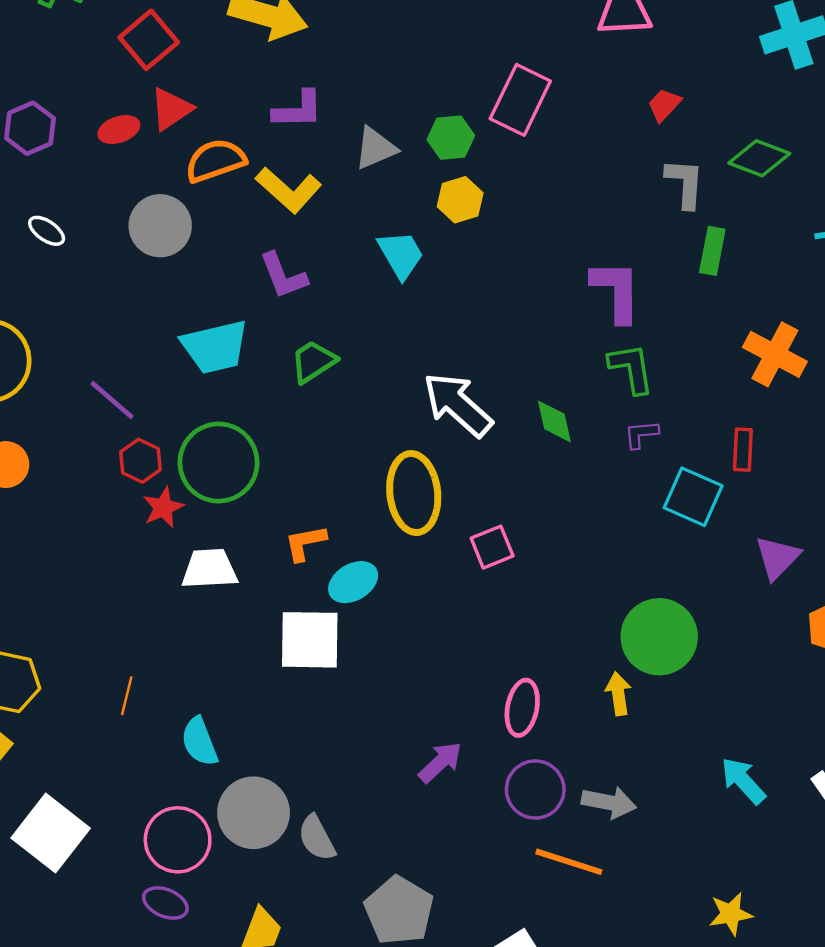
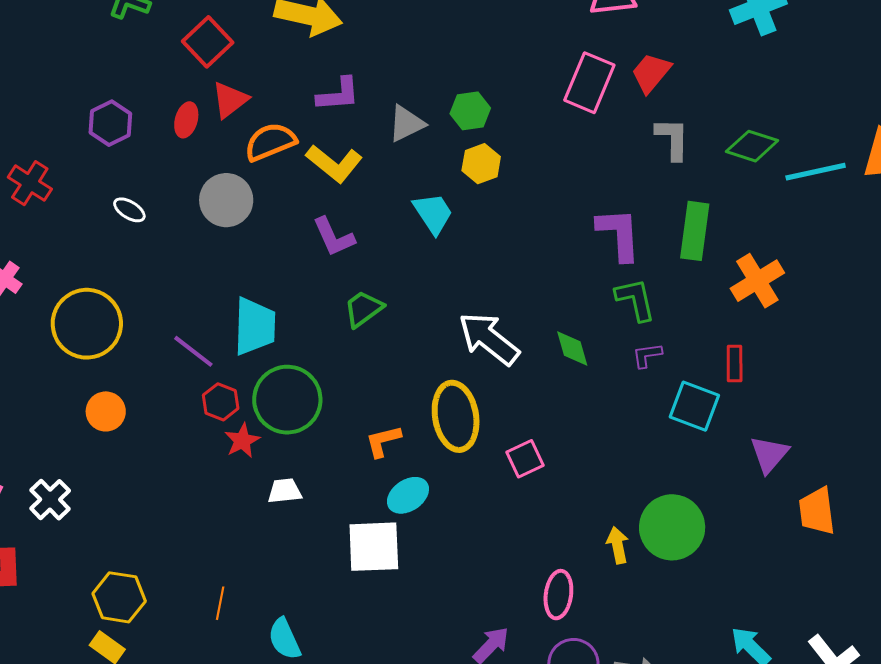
pink rectangle: (520, 100) -> (589, 83), moved
red trapezoid: (664, 105) -> (651, 73), size x1.4
red ellipse: (119, 129) -> (186, 120), turned -52
green diamond: (759, 158) -> (752, 146), moved
green rectangle: (712, 251) -> (695, 231), moved, size x1.4
cyan trapezoid: (215, 347) -> (255, 326), moved, turned -72
orange cross: (775, 354) -> (757, 281), turned 34
orange L-shape: (305, 543) -> (383, 441), moved
white trapezoid: (209, 569) -> (285, 491), size x0.7
yellow arrow: (618, 694) -> (618, 545), moved

